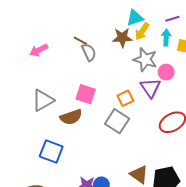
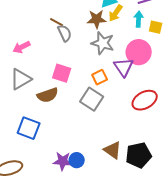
pink arrow: (39, 50) -> (22, 47), moved
gray star: (145, 60) -> (103, 43), moved
pink circle: (166, 72) -> (139, 52), size x1.6

